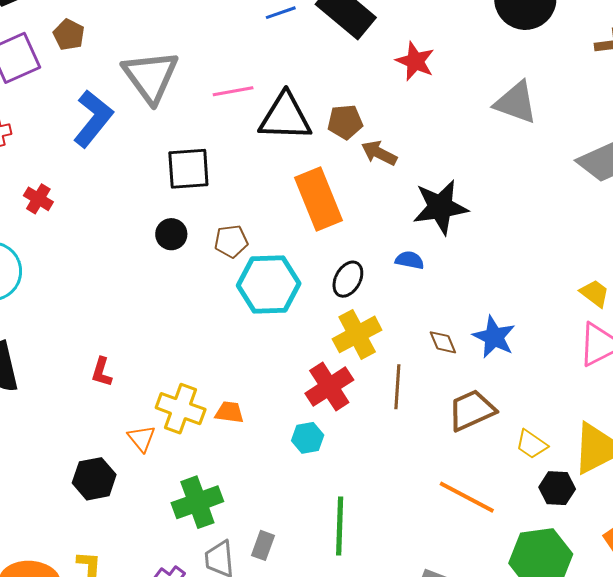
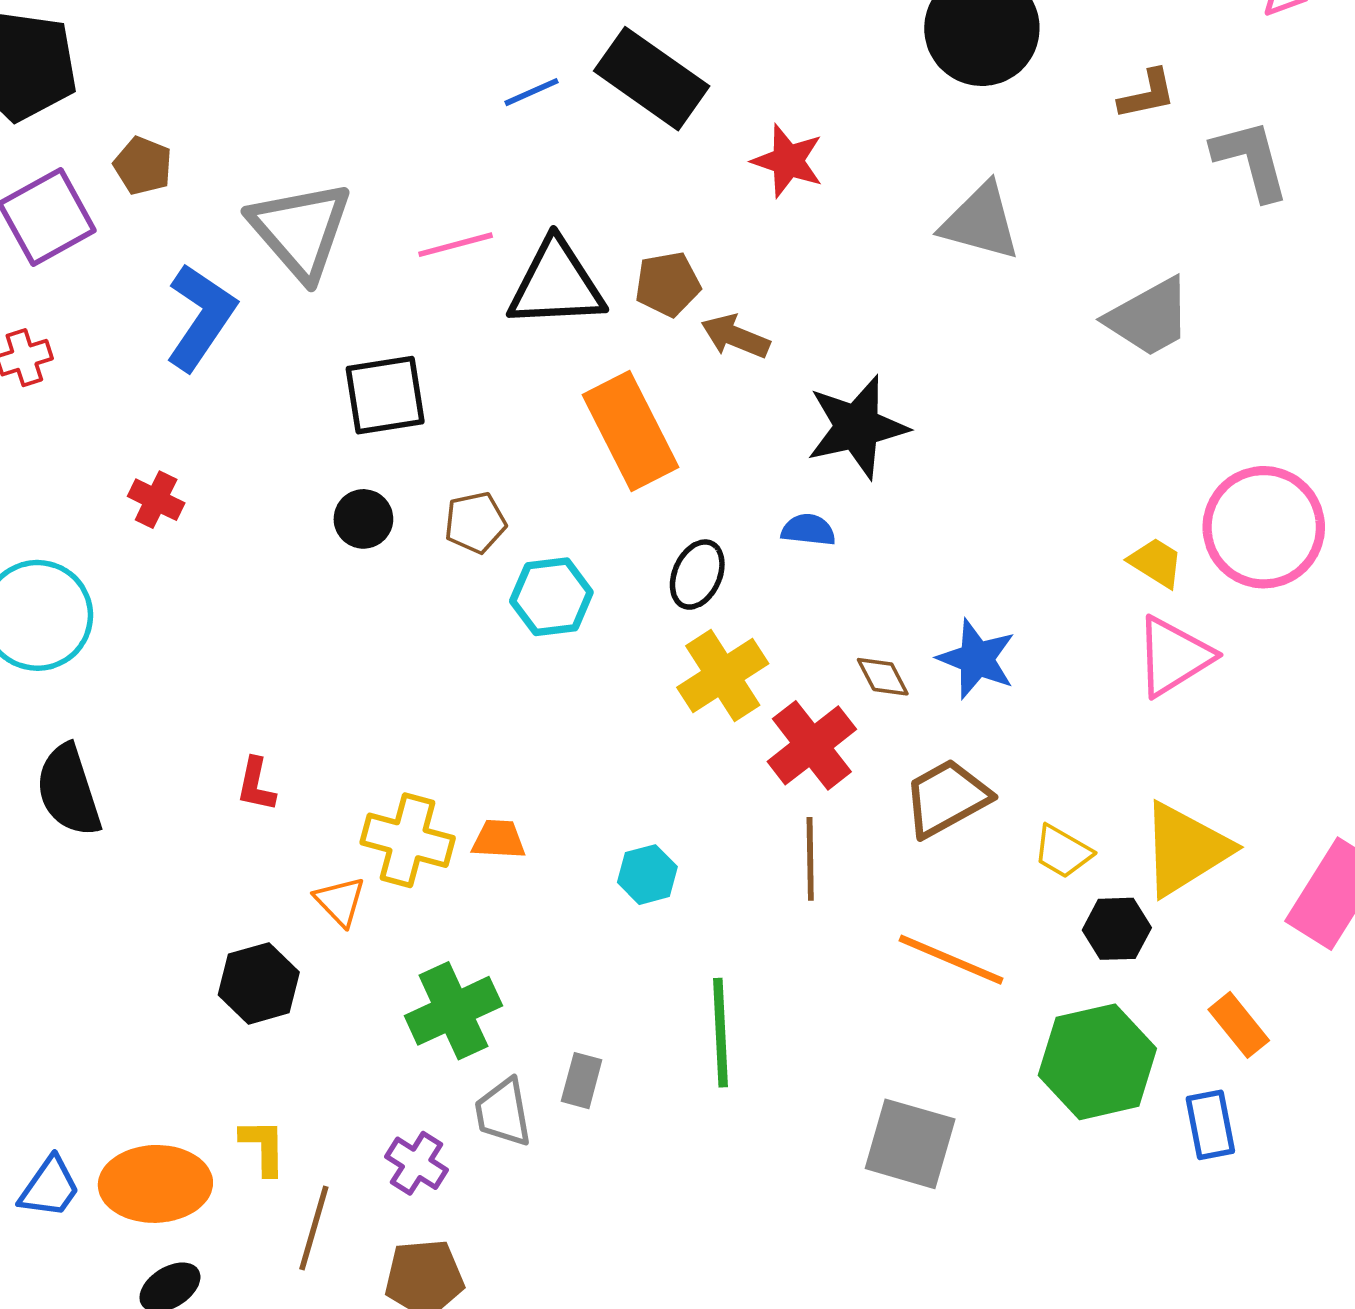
red cross: (38, 199) -> (156, 500), moved
cyan hexagon: (269, 284) -> (551, 597), size x0.7
red cross: (329, 387) -> (812, 745), moved
brown line: (397, 387) -> (810, 859), moved

